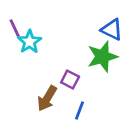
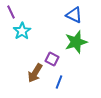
purple line: (15, 28) -> (11, 12), moved
blue triangle: (112, 30) -> (74, 15), moved

